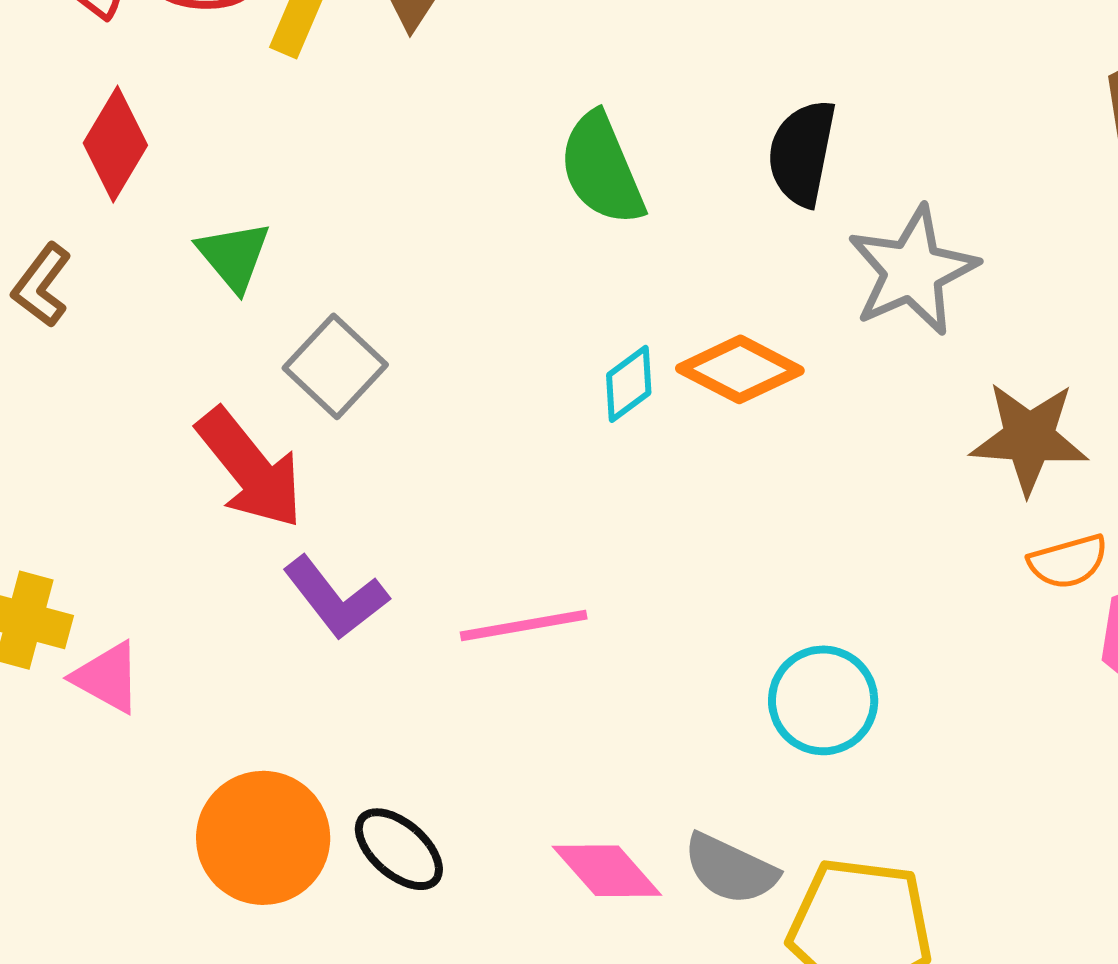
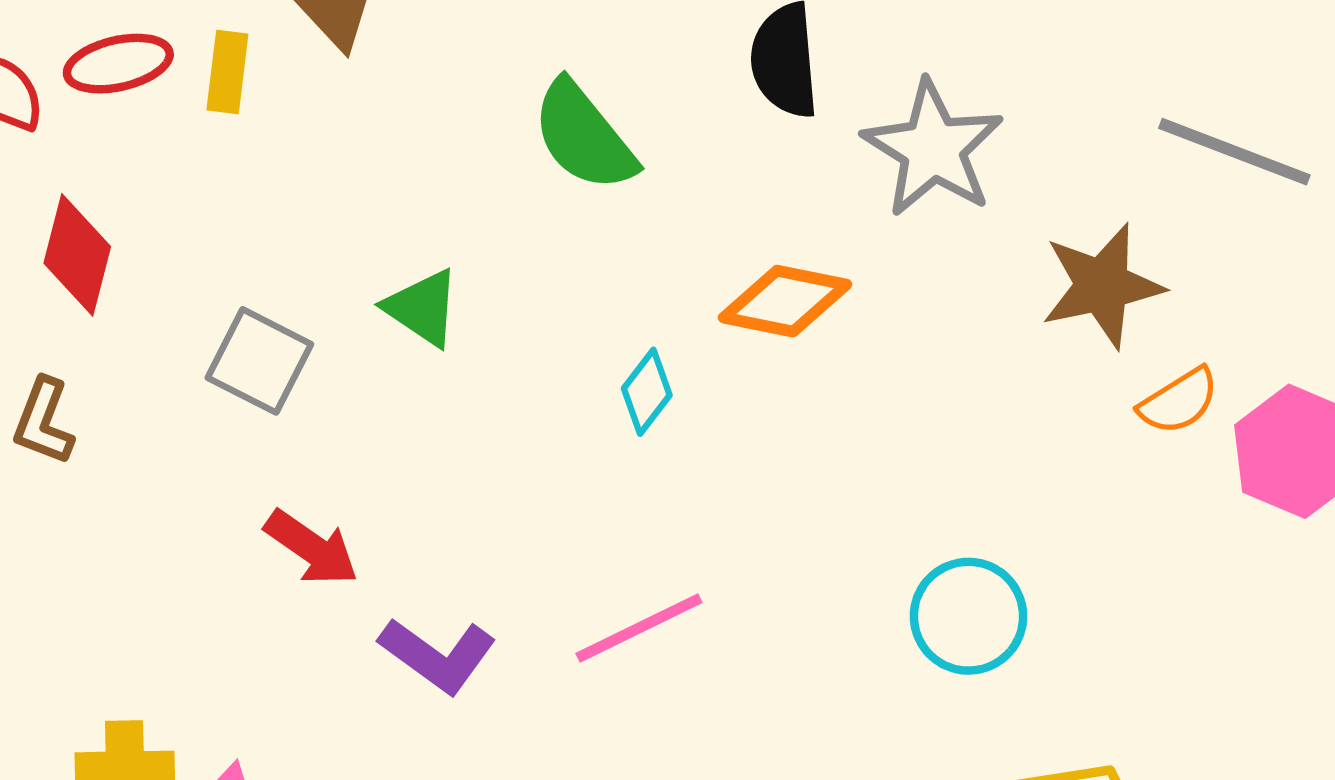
green triangle: (234, 256) -> (422, 308), moved
gray square: (335, 366) -> (259, 361), moved
cyan diamond: (629, 384) -> (647, 392), moved
red arrow: (250, 468) -> (312, 548), size x0.7

